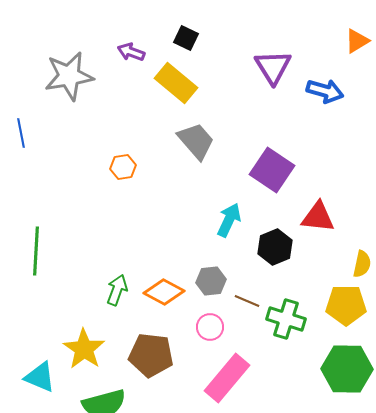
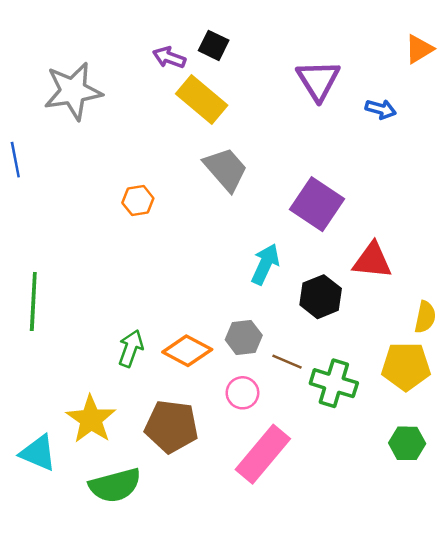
purple arrow: (131, 52) -> (169, 57), moved
blue arrow: (325, 91) -> (381, 109), size x0.7
green hexagon: (347, 369) -> (407, 443), size x0.6

